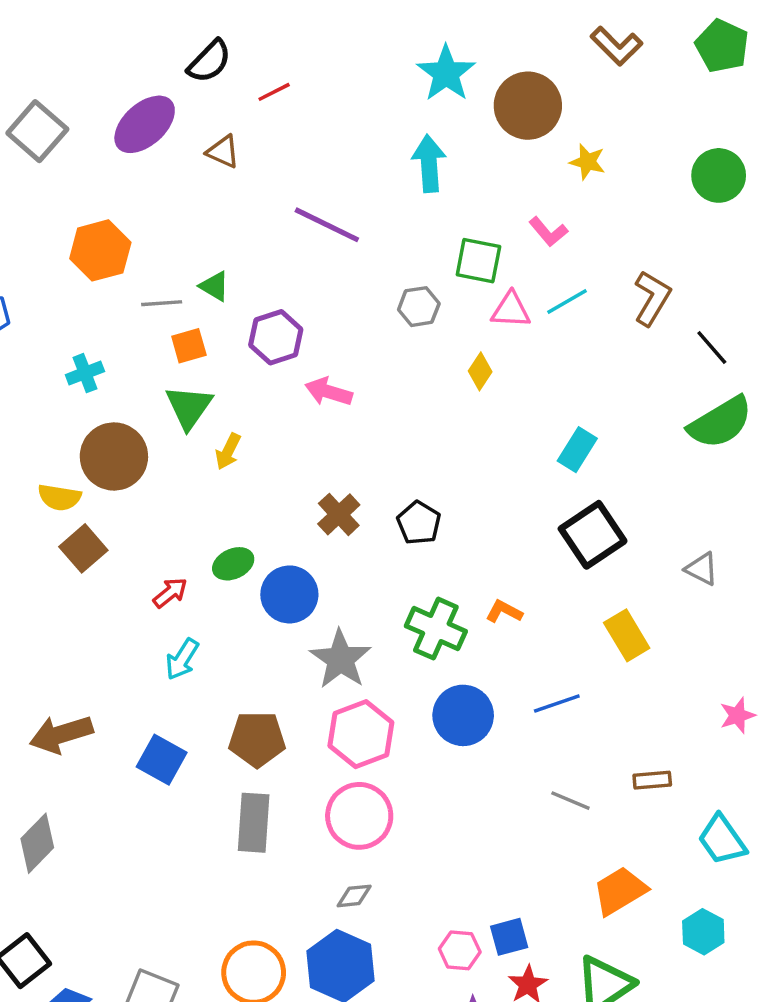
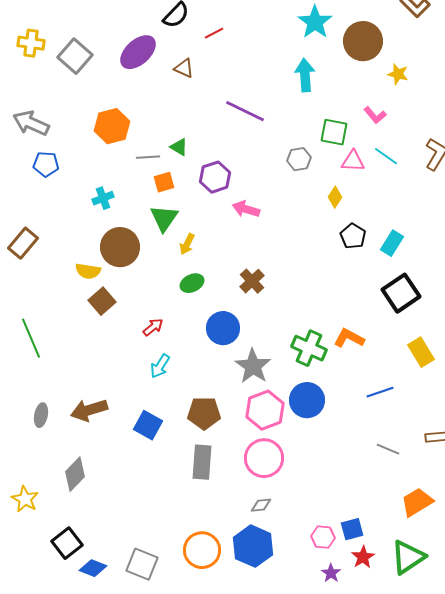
cyan line: (567, 301) -> (386, 156), turned 65
black pentagon: (419, 523) -> (353, 236), moved
green ellipse: (233, 564) -> (192, 283), moved
orange L-shape: (504, 611) -> (349, 338), size x1.4
blue circle: (463, 715) -> (307, 400), moved

